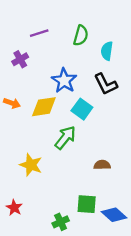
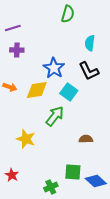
purple line: (39, 33) -> (13, 28), moved
green semicircle: (81, 35) -> (68, 14), moved
purple cross: (20, 59) -> (17, 50), turned 32

